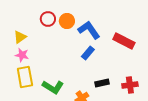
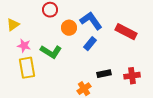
orange circle: (67, 21) -> (69, 28), moved
yellow triangle: (20, 37) -> (13, 25), moved
green L-shape: (53, 87) -> (51, 52), moved

